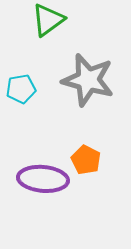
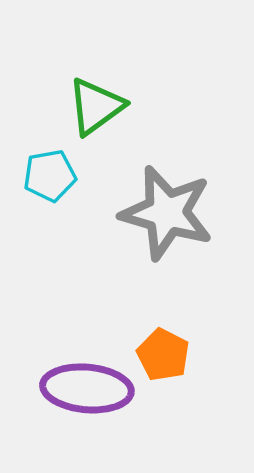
cyan pentagon: (21, 89) -> (50, 176), moved

